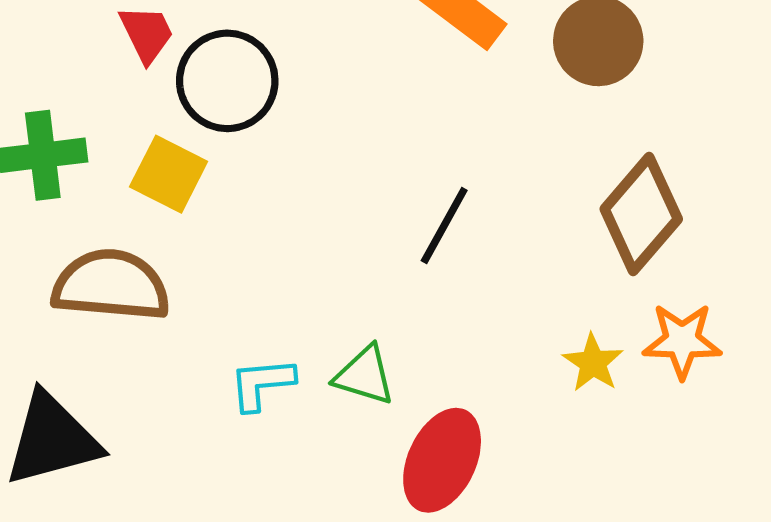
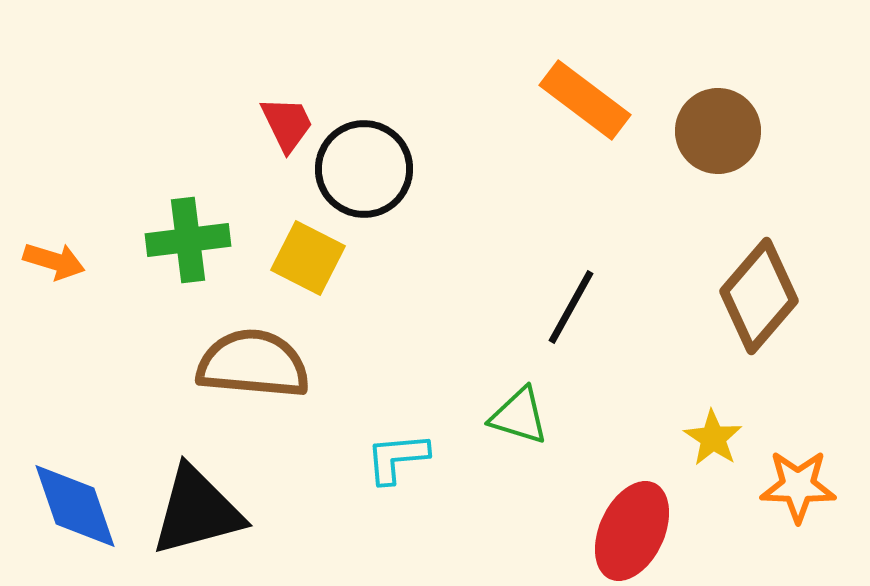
orange star: (682, 341) -> (798, 486), moved
green triangle: (365, 375) -> (519, 416), moved
red ellipse: (442, 460) -> (632, 531), moved

